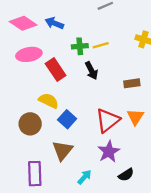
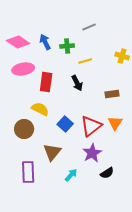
blue arrow: (54, 23) -> (45, 42), turned 42
green cross: (80, 46) -> (67, 46), moved
red rectangle: (56, 69) -> (46, 82), turned 42
blue square: (67, 119) -> (65, 124), moved

